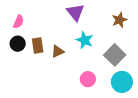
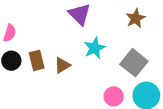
cyan star: (85, 40) -> (95, 48), turned 30
pink circle: (88, 79) -> (114, 96), moved

